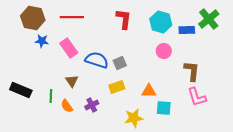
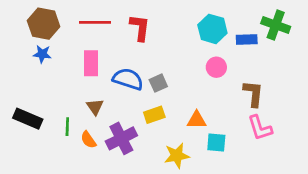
red L-shape: (124, 19) -> (140, 28), moved
green cross: (209, 19) -> (276, 25), turned -30
blue star: (42, 41) -> (42, 54), moved
pink rectangle: (69, 48) -> (91, 63), turned 36
purple cross: (92, 105) -> (121, 138), size x1.6

